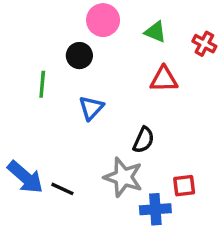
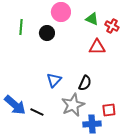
red cross: (204, 44) -> (112, 26), moved
green line: (42, 84) -> (21, 27), moved
blue triangle: (91, 108) -> (54, 80), moved
gray star: (123, 177) -> (73, 105), turned 30

